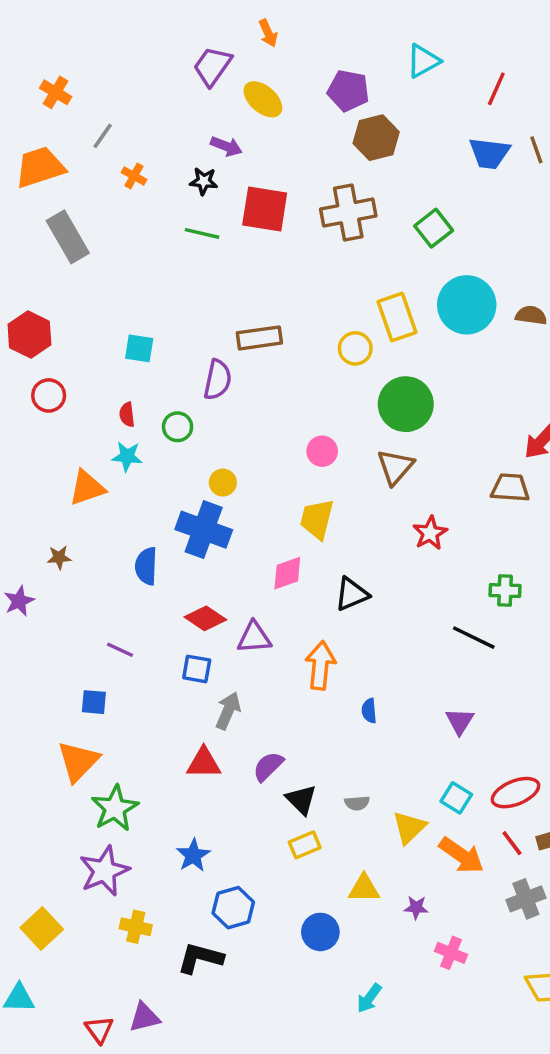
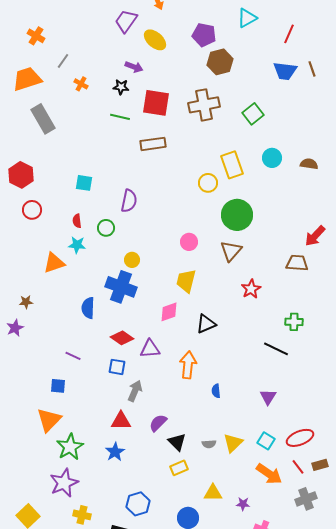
cyan circle: (467, 305) -> (272, 158), size x0.6
brown rectangle: (259, 338) -> (153, 144), moved
brown star: (59, 557) -> (26, 302), moved
yellow triangle: (409, 827) -> (233, 443), moved
blue star: (193, 855) -> (115, 452), moved

